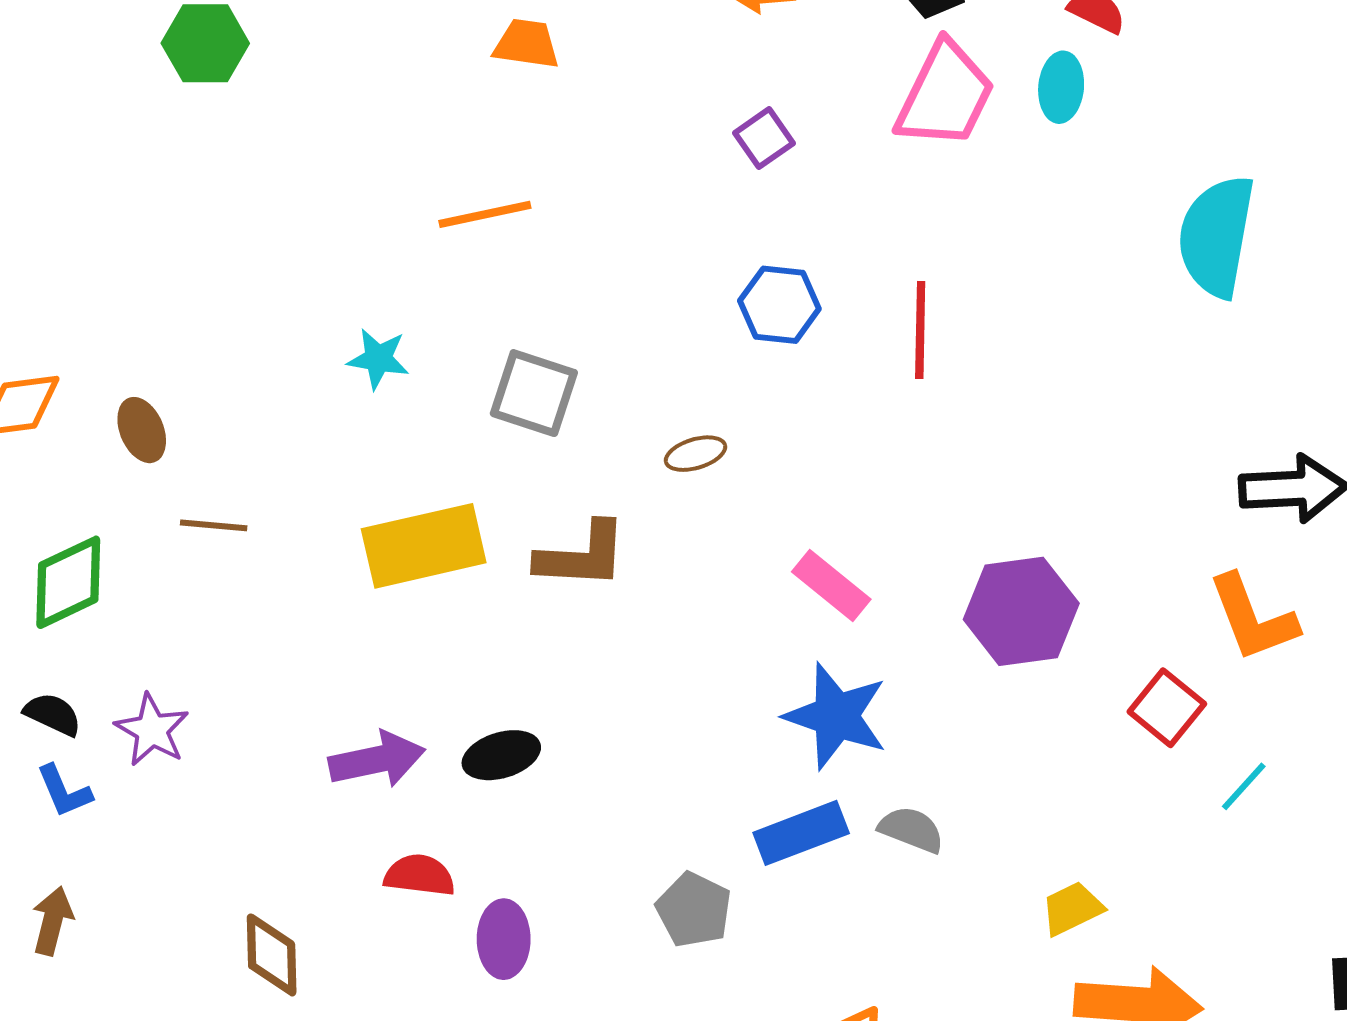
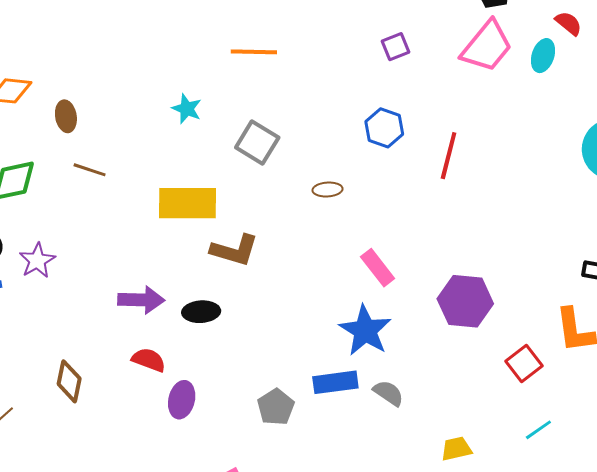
brown L-shape: (582, 555) -> (234, 250), moved
cyan line: (1244, 786) -> (538, 430), moved

